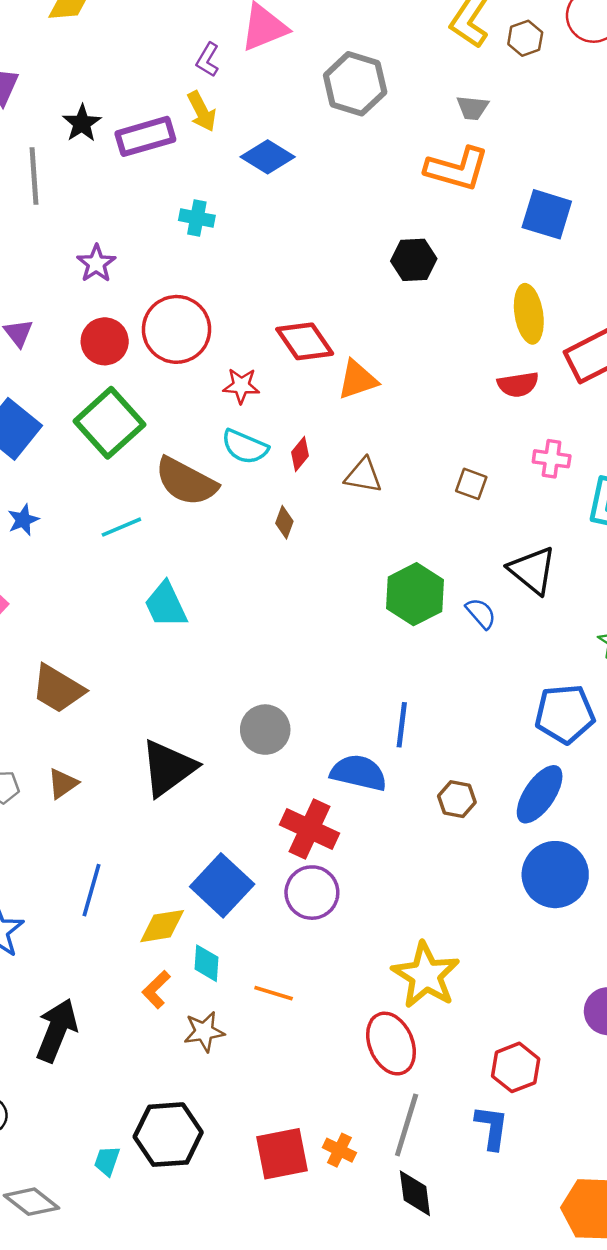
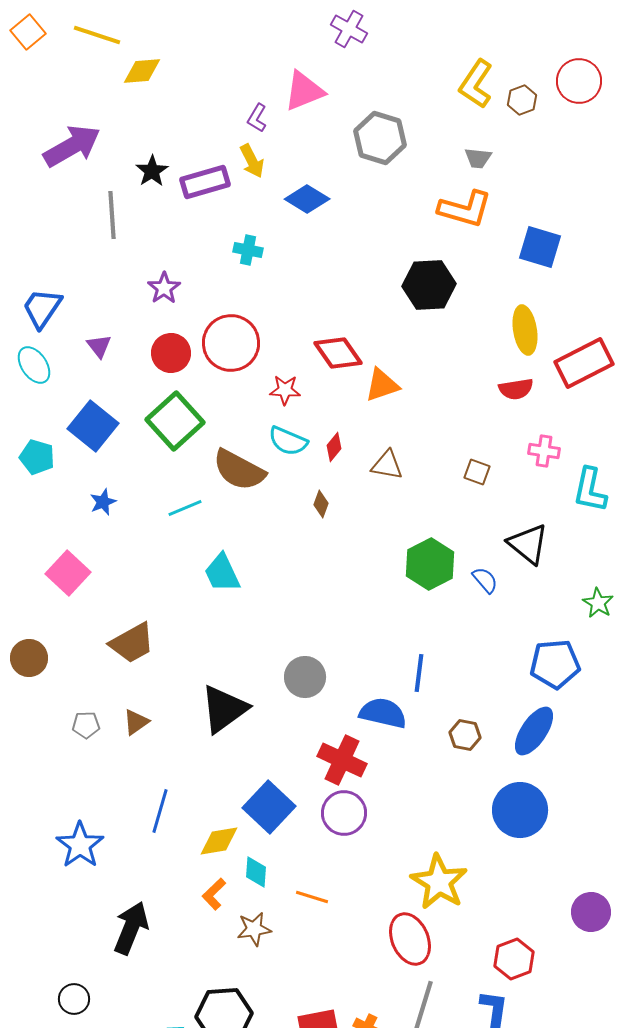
black hexagon: (414, 260) -> (429, 285), size x1.4
brown trapezoid: (58, 689) -> (132, 643), turned -60
blue circle: (555, 875) -> (520, 810), moved

